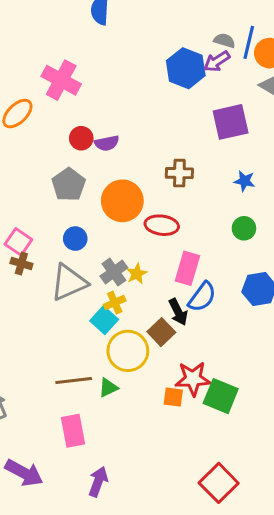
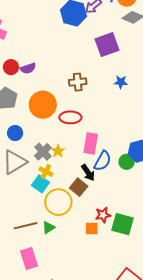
green circle: (244, 228) -> (127, 162), moved
yellow cross: (115, 303) -> (46, 172), turned -32
red star: (193, 379) -> (103, 215), size x0.7

